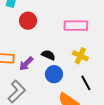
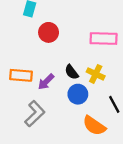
black semicircle: (48, 55) -> (72, 72), turned -152
yellow cross: (80, 56) -> (96, 74), moved

